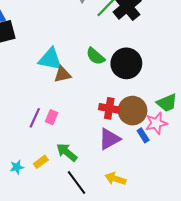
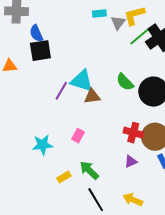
purple line: (35, 118) -> (61, 91), moved
purple triangle: (109, 139) -> (131, 161), size x0.6
cyan star: (17, 167) -> (42, 145), moved, size x1.5

